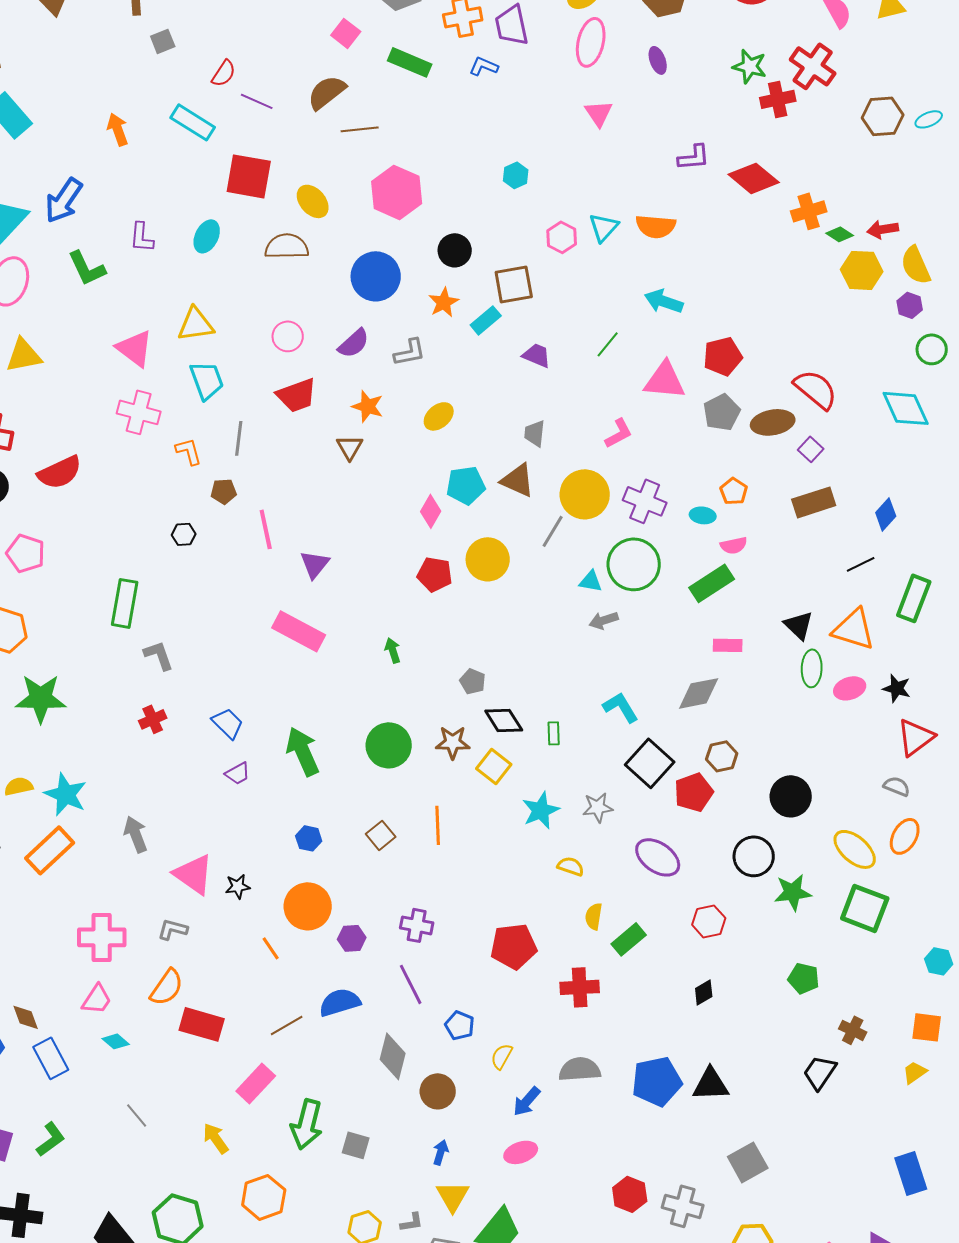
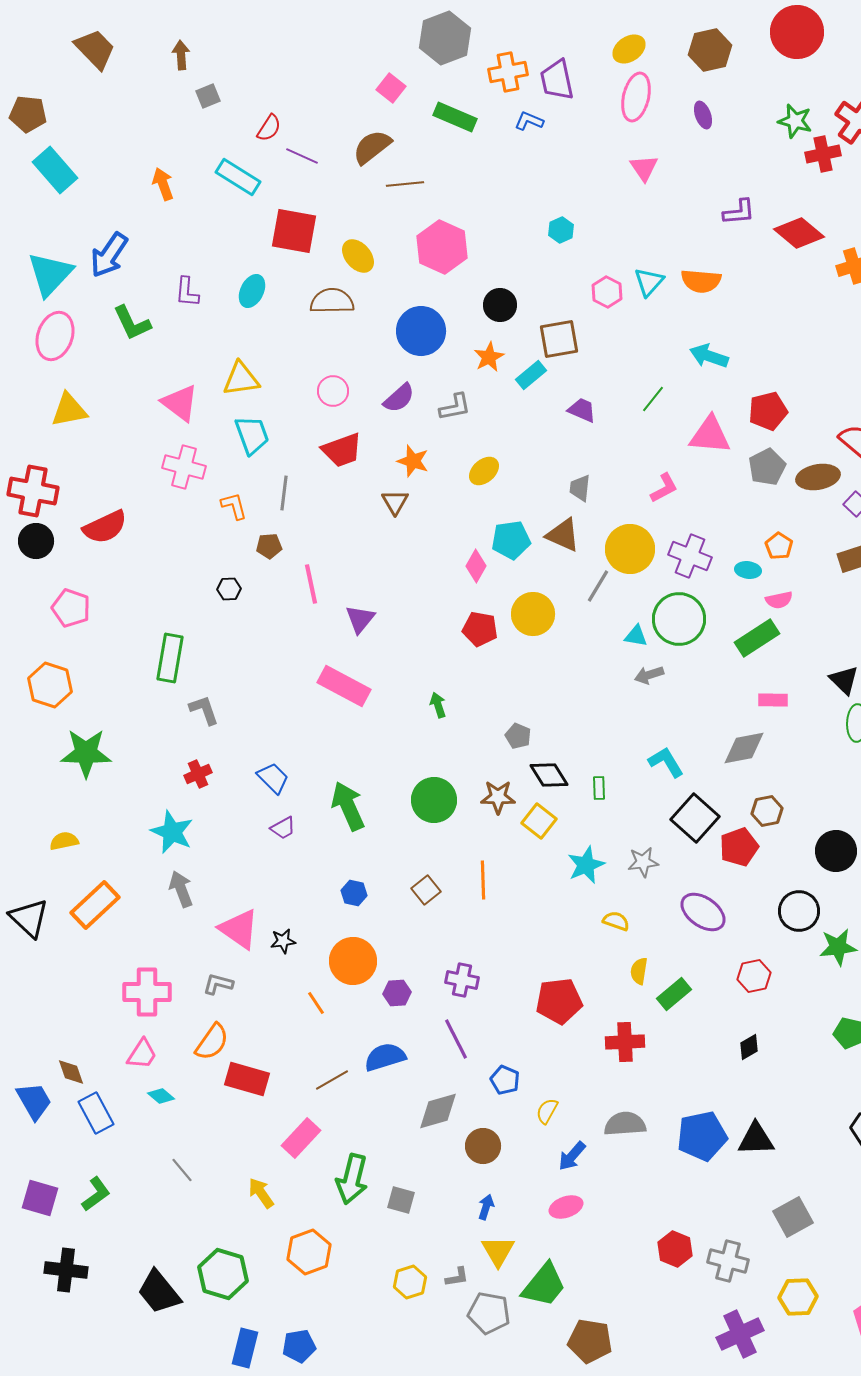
cyan star: (66, 794) -> (172, 832), moved
gray diamond: (393, 1056) -> (438, 1111), turned 60

